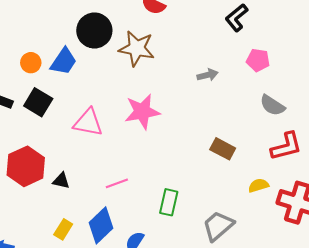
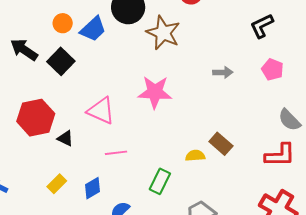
gray semicircle: (272, 105) -> (289, 120), moved
pink triangle: (88, 123) -> (101, 111), moved
yellow semicircle: (258, 185) -> (195, 156), moved
blue diamond: (101, 225) -> (92, 188), size x0.7

